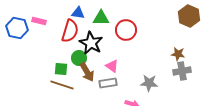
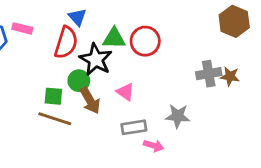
blue triangle: (78, 13) -> (77, 17), turned 40
green triangle: (101, 18) -> (114, 38), moved
brown star: (178, 54) -> (230, 76), moved
gray cross: (182, 71) -> (209, 74), moved
gray rectangle: (108, 83) -> (134, 127), moved

